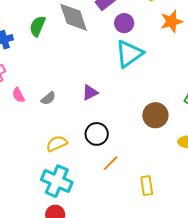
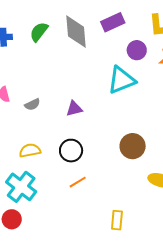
purple circle: (124, 23) -> (137, 50), moved
yellow rectangle: (147, 186) -> (117, 220), moved

